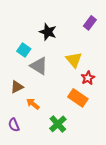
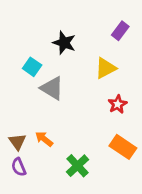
yellow triangle: (74, 60) -> (106, 68), moved, turned 42
brown triangle: (17, 87) -> (17, 142), moved, turned -40
orange rectangle: (78, 98) -> (123, 147), moved

